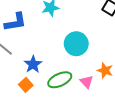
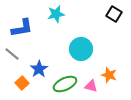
pink triangle: (87, 82) -> (91, 86), turned -32
orange square: (26, 85) -> (22, 83), moved

